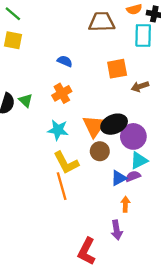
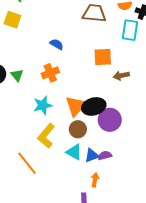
cyan star: (58, 130) -> (43, 105), turned -30
cyan triangle: (139, 161) -> (74, 152), moved, turned 48
yellow L-shape: (66, 163) -> (46, 136), turned 60
orange line: (62, 186) -> (27, 163), moved, turned -30

